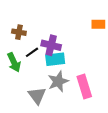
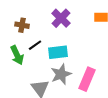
purple cross: (51, 45) -> (61, 18), moved, turned 30
pink rectangle: (84, 86) -> (87, 79), turned 40

